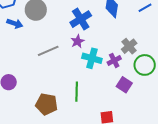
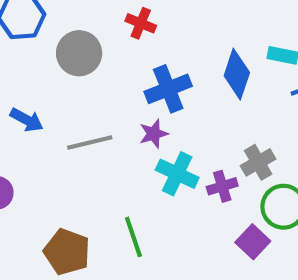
blue arrow: (15, 23) -> (27, 120), moved
purple square: (124, 85) -> (253, 242), moved
green line: (77, 92) -> (133, 237), turned -30

